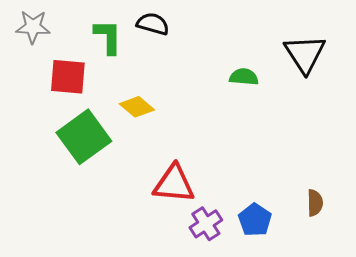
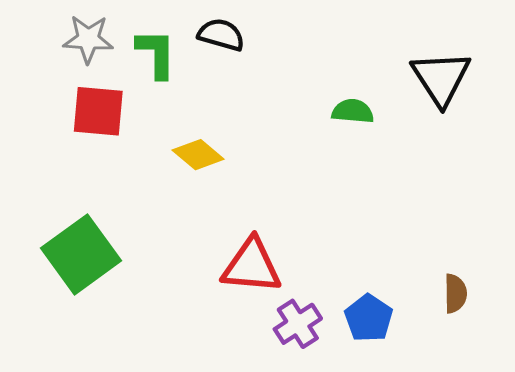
gray star: (33, 27) -> (88, 39), moved
green square: (84, 137) -> (81, 254), moved

